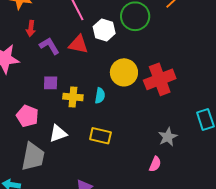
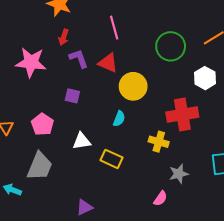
white hexagon: (104, 30) -> (205, 78), moved
yellow circle: (124, 72) -> (133, 86), moved
yellow cross: (73, 97) -> (159, 142), moved
white triangle: (58, 133) -> (82, 141), moved

